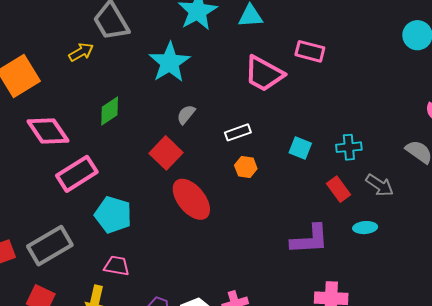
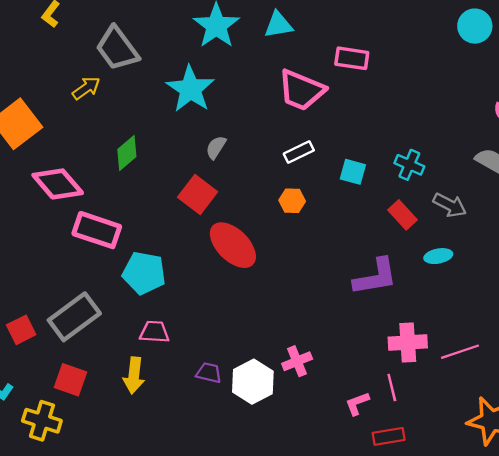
white rectangle: (238, 132) -> (299, 152), moved
cyan cross: (349, 147) -> (409, 165), turned 35
pink rectangle: (77, 174) -> (97, 230), turned 57

